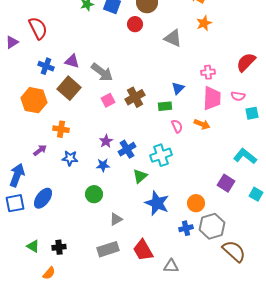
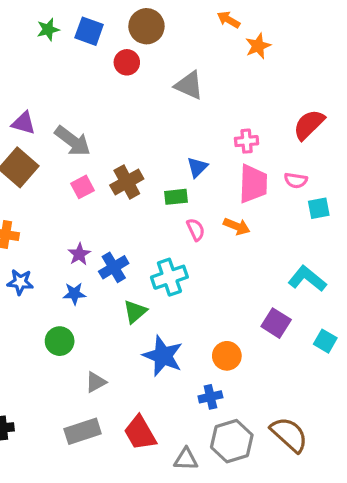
orange star: (204, 23) -> (258, 46), moved
gray hexagon: (212, 226) -> (232, 441), moved

